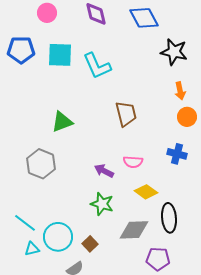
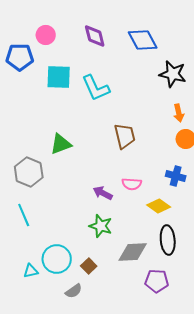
blue pentagon: (21, 50) -> (20, 57), moved
gray hexagon: (41, 164) -> (29, 172), moved
yellow diamond: (146, 192) -> (159, 206), moved
cyan line: (25, 223) -> (24, 215), moved, turned 30

